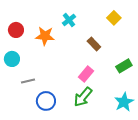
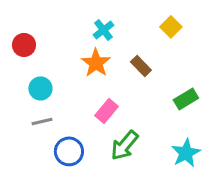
orange star: (45, 36) -> (96, 63), moved, turned 30
cyan circle: (12, 59) -> (40, 88), moved
pink rectangle: (86, 74) -> (106, 111), moved

